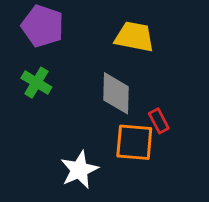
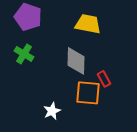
white star: (79, 170) -> (52, 111), size x0.7

